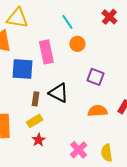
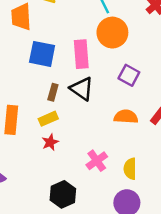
orange circle: (77, 44) -> (112, 33), size x1.6
pink rectangle: (46, 52) -> (81, 54), moved

